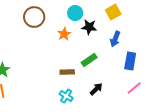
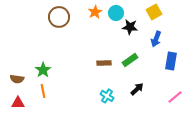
brown circle: (34, 17) -> (59, 17), moved
orange star: (64, 34) -> (95, 12), moved
brown rectangle: (67, 72) -> (104, 63), moved
pink line: (134, 88) -> (175, 97), moved

